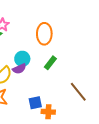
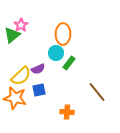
cyan circle: (22, 59) -> (56, 53), moved
blue square: (35, 103) -> (39, 90), moved

